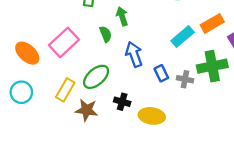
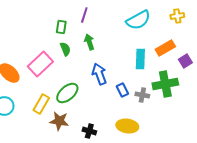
green semicircle: (106, 34) -> (65, 49), moved
cyan rectangle: (183, 37) -> (140, 59), turned -48
black cross: (122, 102) -> (89, 131), moved
yellow ellipse: (152, 116) -> (127, 126), moved

